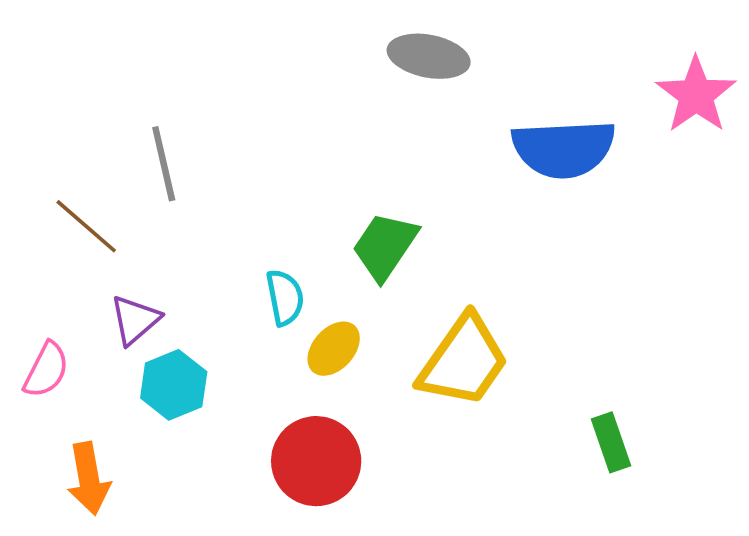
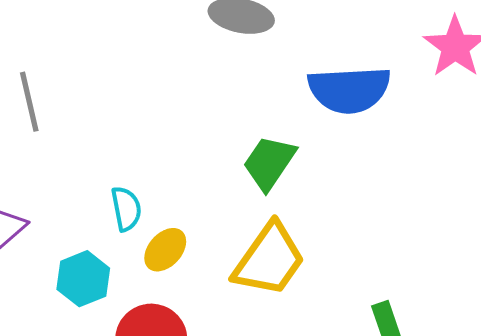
green trapezoid: (385, 246) -> (269, 163), moved
cyan hexagon: (174, 385) -> (83, 279), moved

